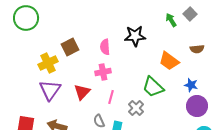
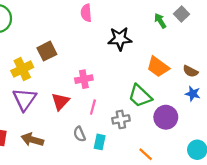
pink semicircle: (105, 47) -> (86, 13), moved
brown semicircle: (197, 49) -> (190, 71), moved, turned 32
blue star: (191, 85) -> (193, 94), moved
purple circle: (197, 106) -> (166, 117), moved
gray cross: (136, 108) -> (121, 119), turned 35

